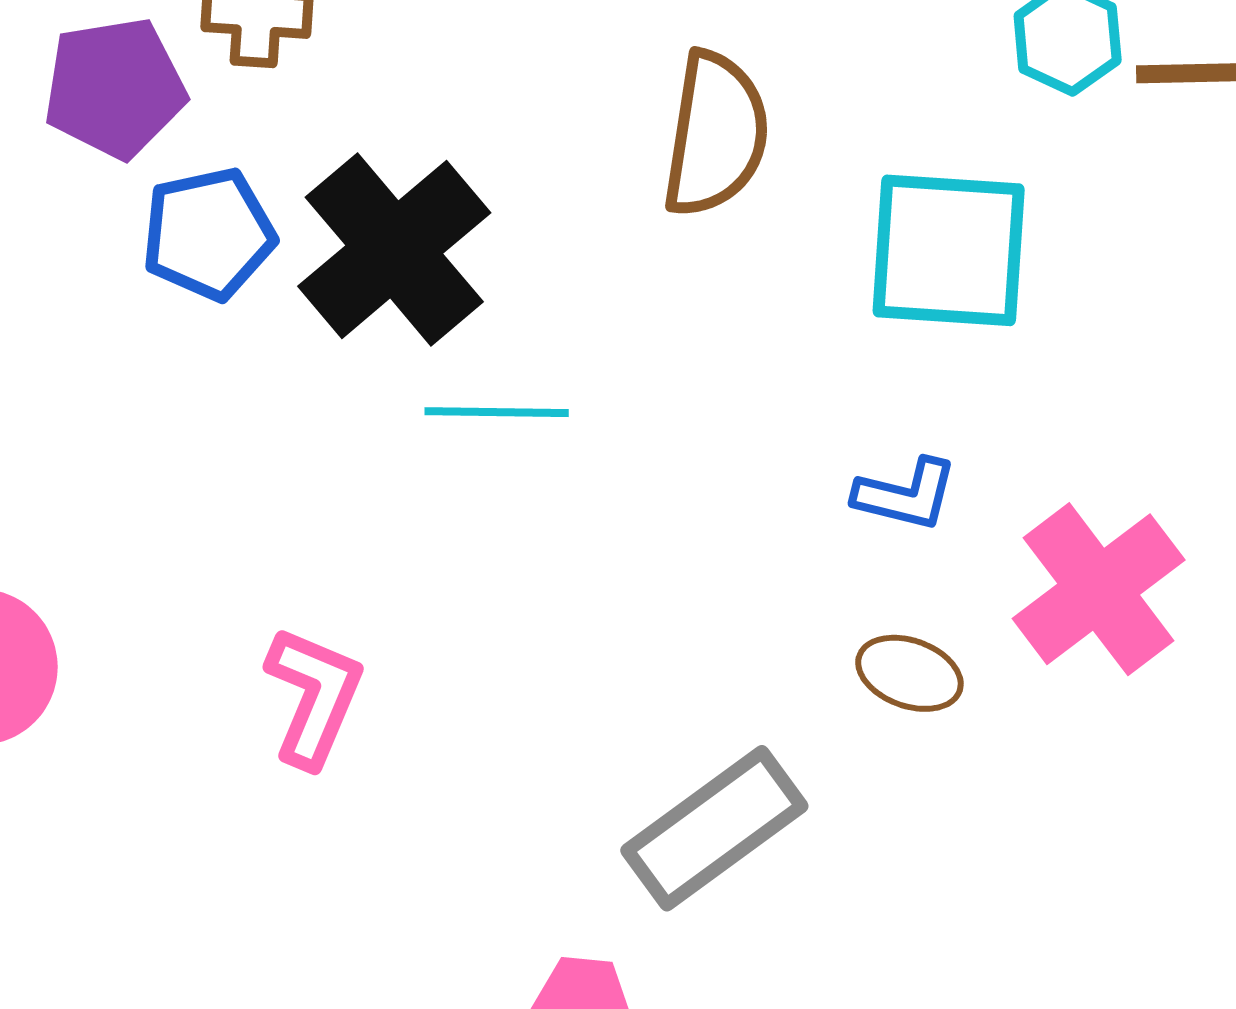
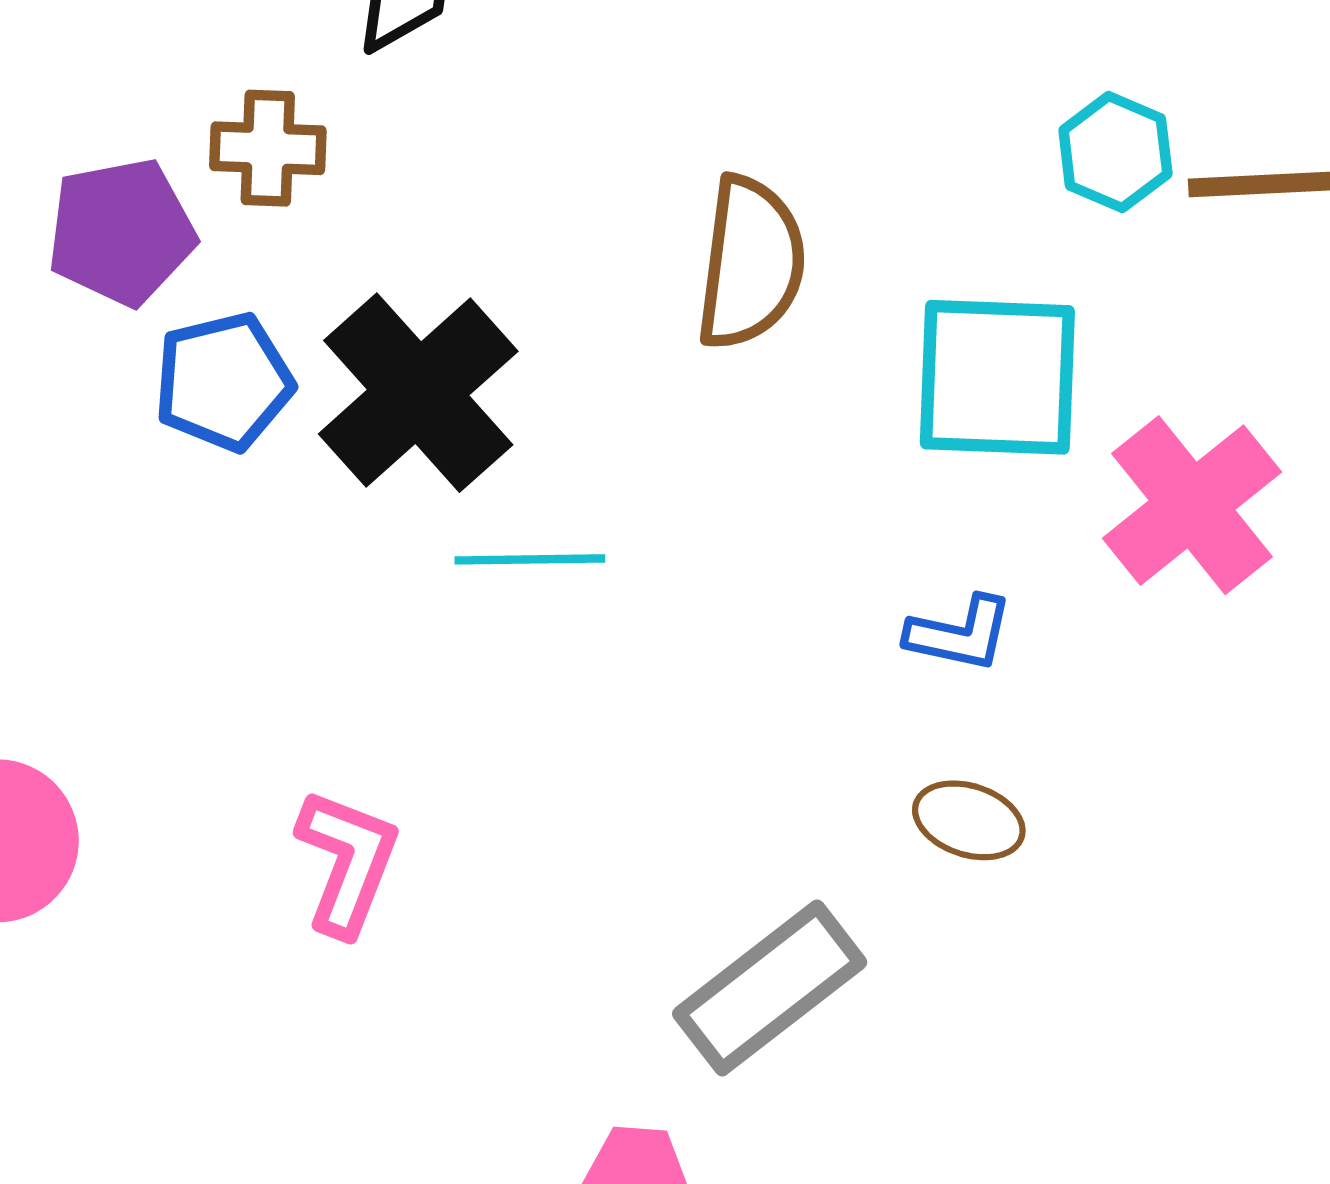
pink cross: (1099, 589) -> (1192, 505), moved

